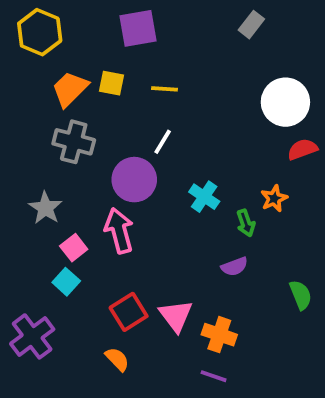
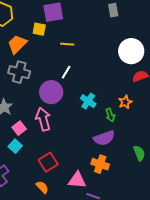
gray rectangle: (251, 25) -> (113, 10), turned -48
yellow square: (112, 83) -> (39, 29), moved
purple semicircle: (234, 267) -> (104, 138), size x1.5
pink triangle: (176, 316) -> (77, 180), moved, turned -48
orange cross: (219, 335) -> (100, 164), moved

